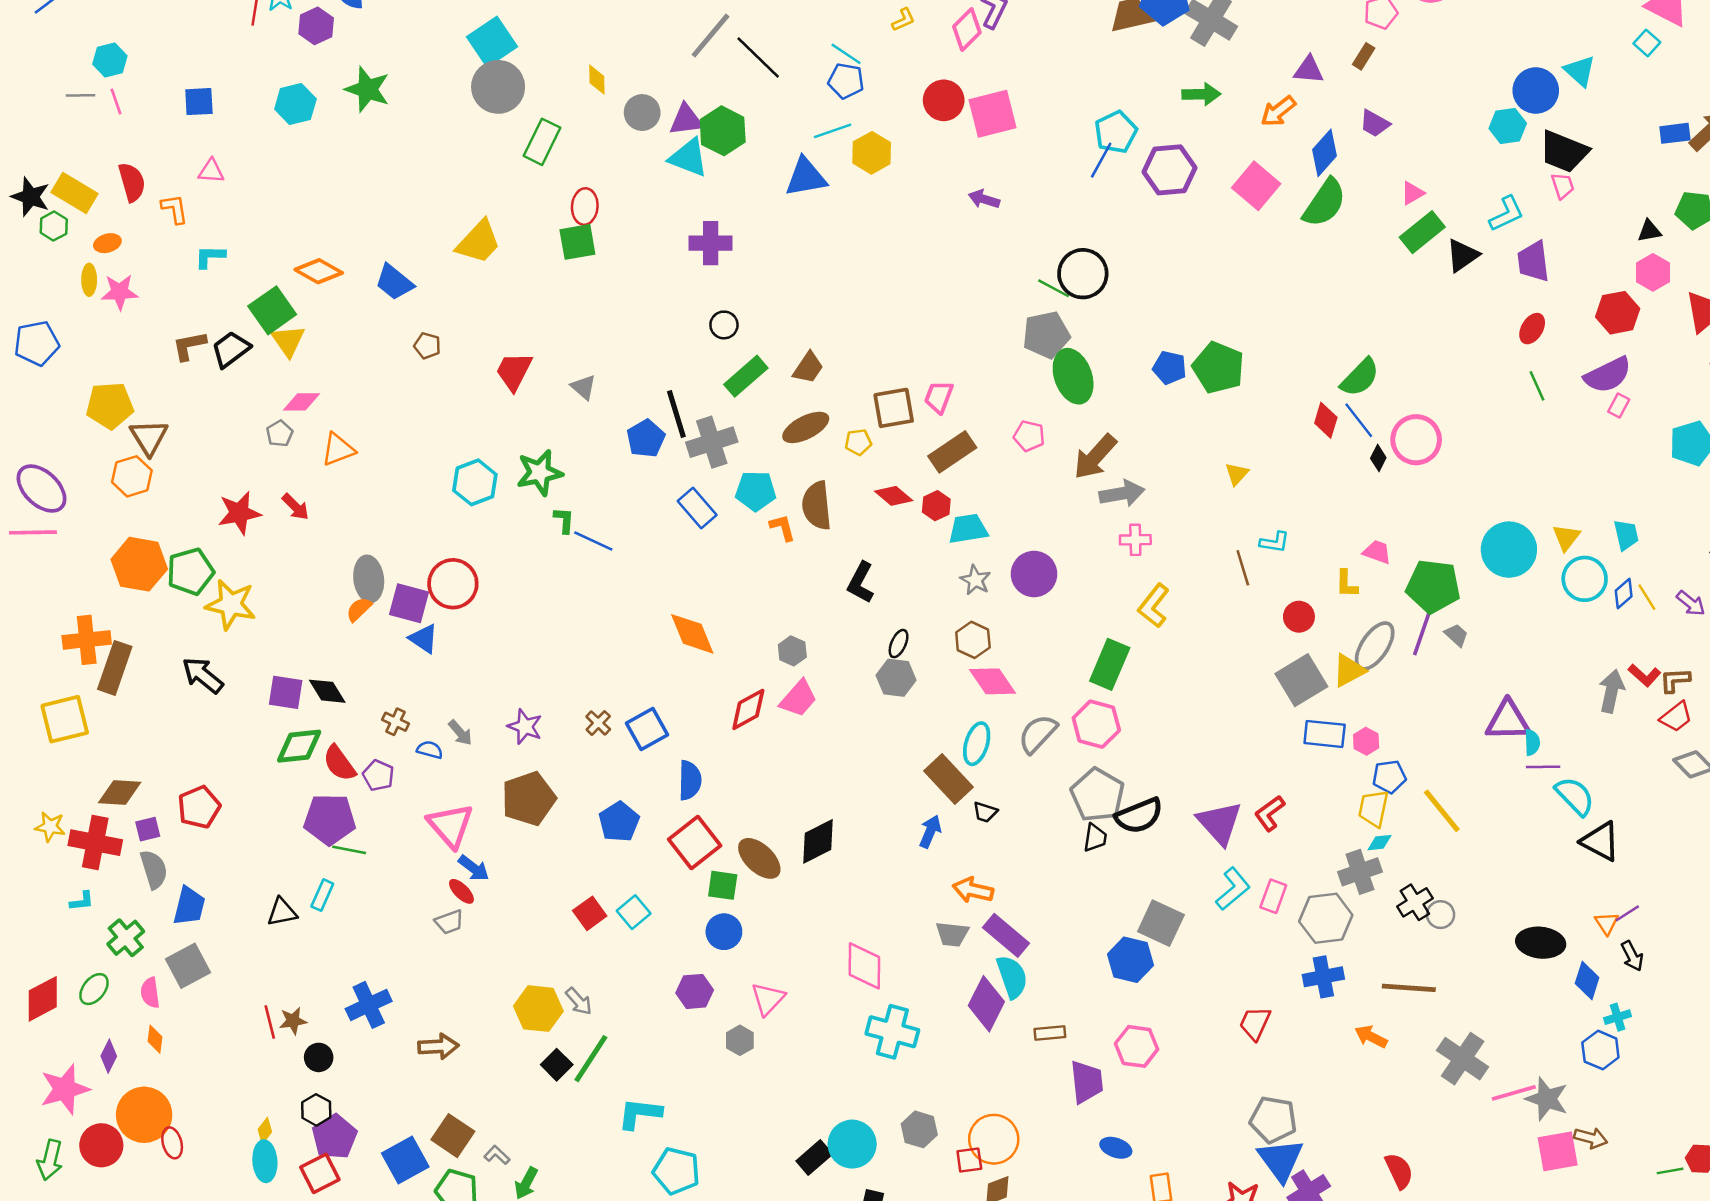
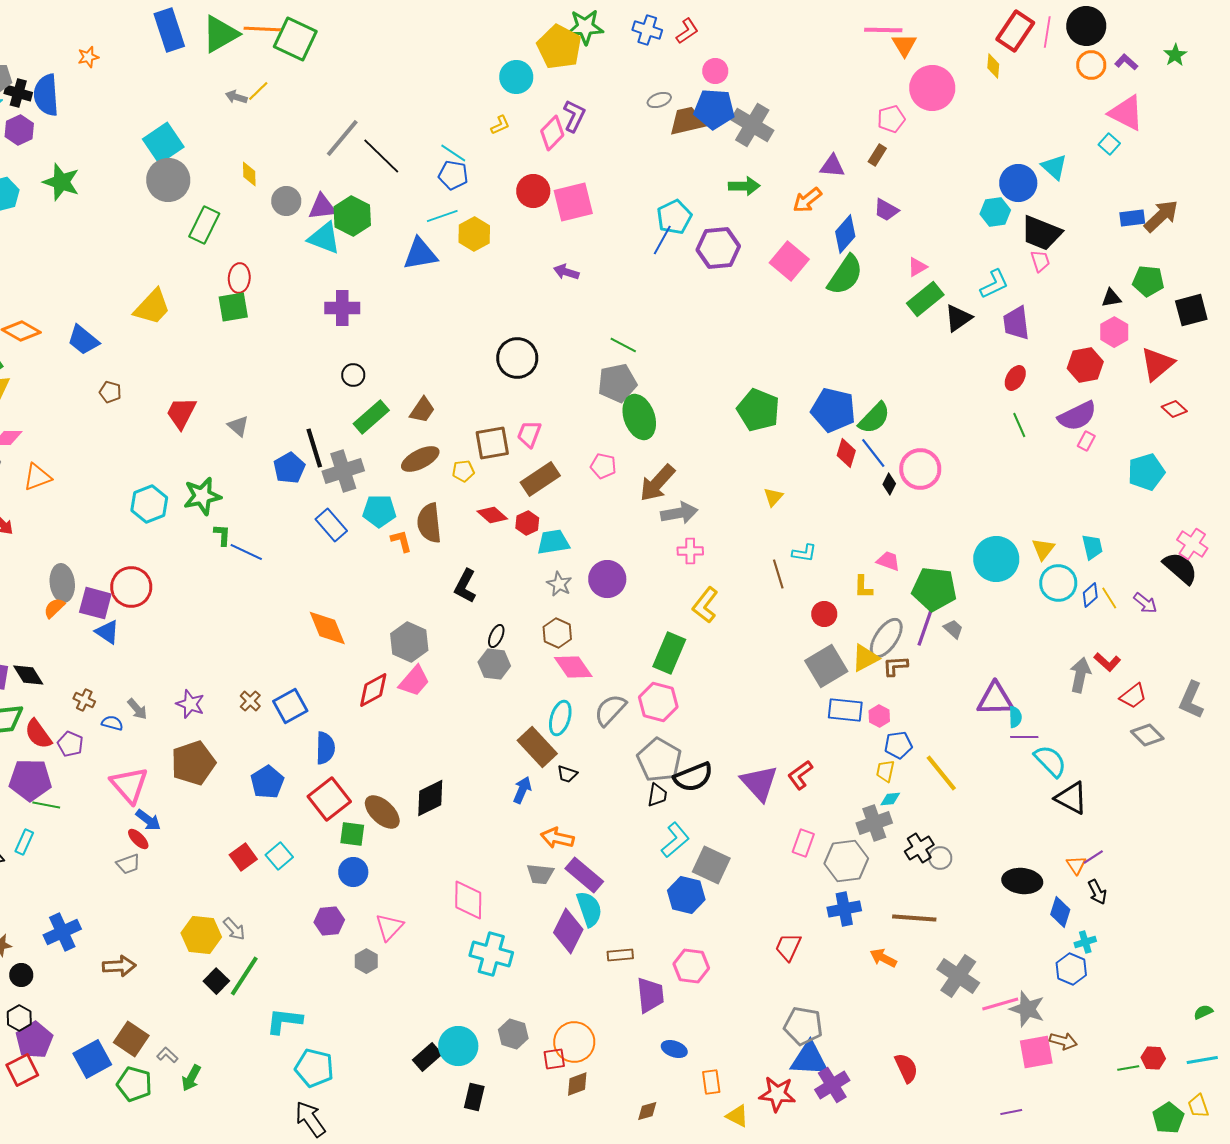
black circle: (1083, 274) -> (517, 358), moved
blue pentagon: (1170, 368) -> (833, 410), moved, size x1.6
gray hexagon: (792, 651) -> (409, 642), size x1.6
brown L-shape: (1675, 680) -> (895, 666), moved
yellow trapezoid: (1373, 808) -> (885, 771), size x0.7
cyan L-shape: (1233, 889) -> (675, 840), moved
blue triangle: (1281, 1160) -> (809, 1059), turned -51

